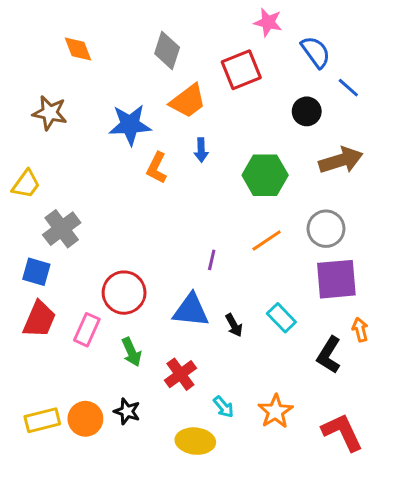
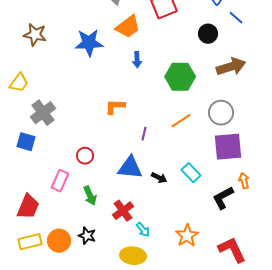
orange L-shape: (157, 168) -> (115, 107), moved, turned 65
red circle: (124, 293) -> (85, 156), size x0.6
red trapezoid: (39, 319) -> (28, 207), moved
black arrow: (234, 325) -> (159, 178), turned -35
black L-shape: (329, 355) -> (223, 198), turned 30
cyan arrow: (224, 407) -> (143, 230), moved

